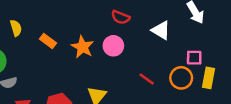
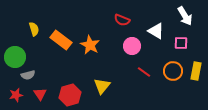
orange rectangle: (48, 41) -> (61, 40), size x1.5
pink circle: (113, 46) -> (132, 46), moved
pink square: (194, 58) -> (181, 43), moved

